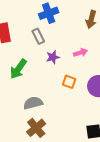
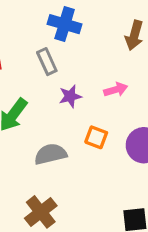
blue cross: (49, 13) -> (65, 24), turned 36
gray semicircle: (33, 103) -> (50, 154), moved

